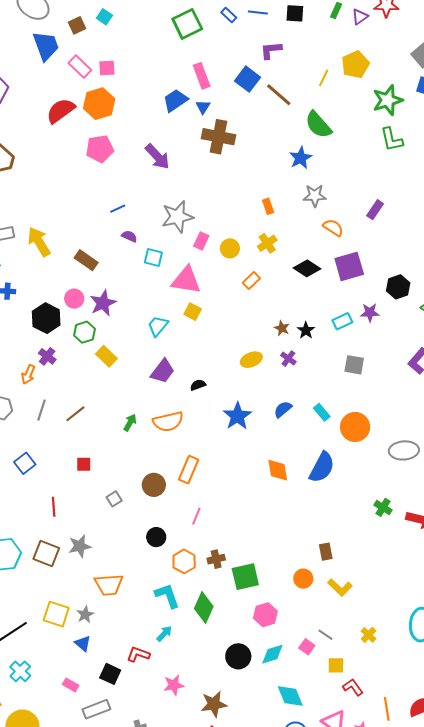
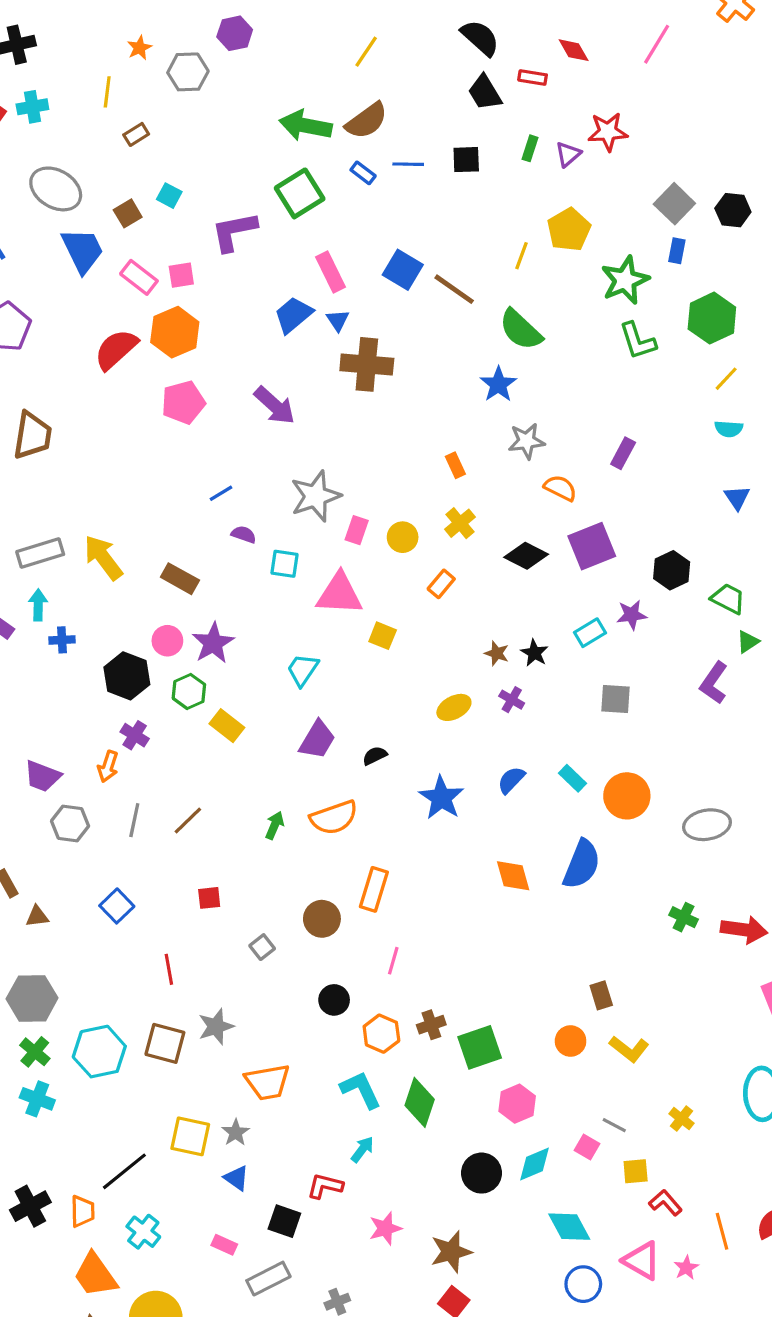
purple L-shape: (271, 50) -> (234, 231), moved, size x1.4
yellow square: (193, 312) -> (383, 636), moved

